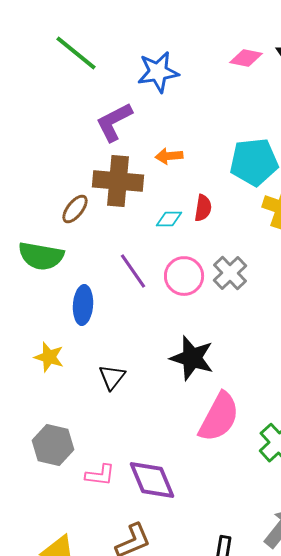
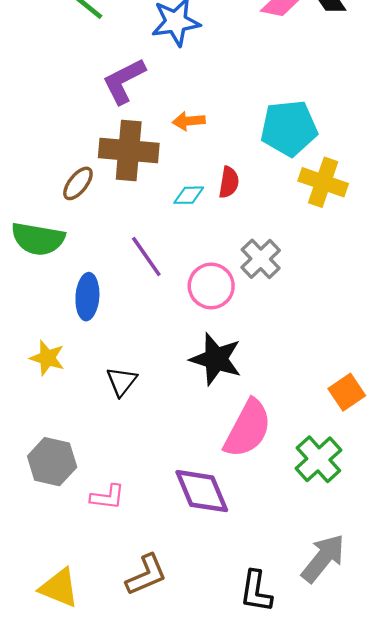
pink circle: (184, 276) -> (211, 286), moved
purple diamond: (152, 480) -> (202, 491), moved

